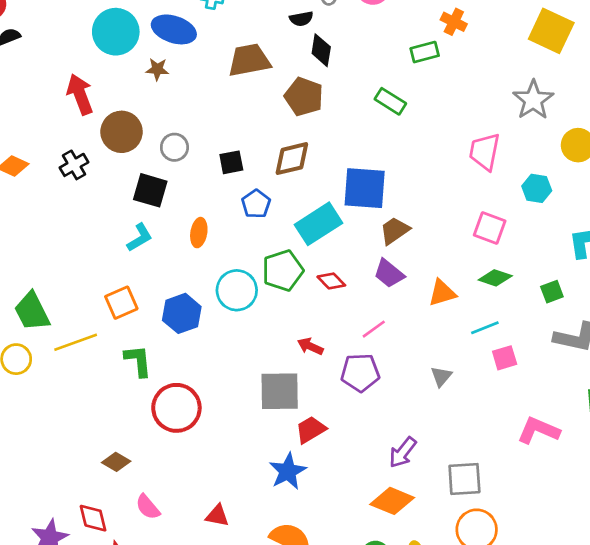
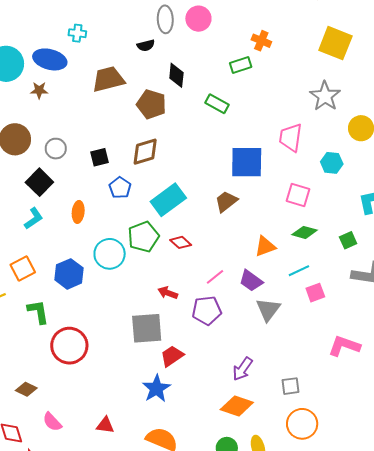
black diamond: (321, 50) -> (176, 75), moved
blue square: (365, 188) -> (247, 162), moved
black square: (150, 190) -> (39, 182), turned 32
purple trapezoid: (389, 274) -> (251, 281), moved
gray triangle: (441, 376) -> (268, 310), size x1.5
gray square: (464, 479) -> (291, 386), size x0.7

